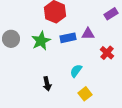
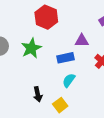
blue rectangle: (68, 38) -> (66, 58), moved
yellow square: (85, 94) -> (60, 105), moved

